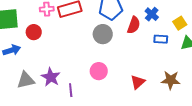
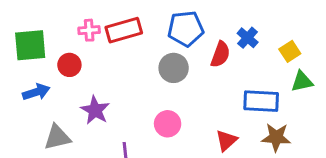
blue rectangle: (161, 39) -> (261, 101), moved, size x1.6
purple star: (51, 77) -> (95, 110), moved

